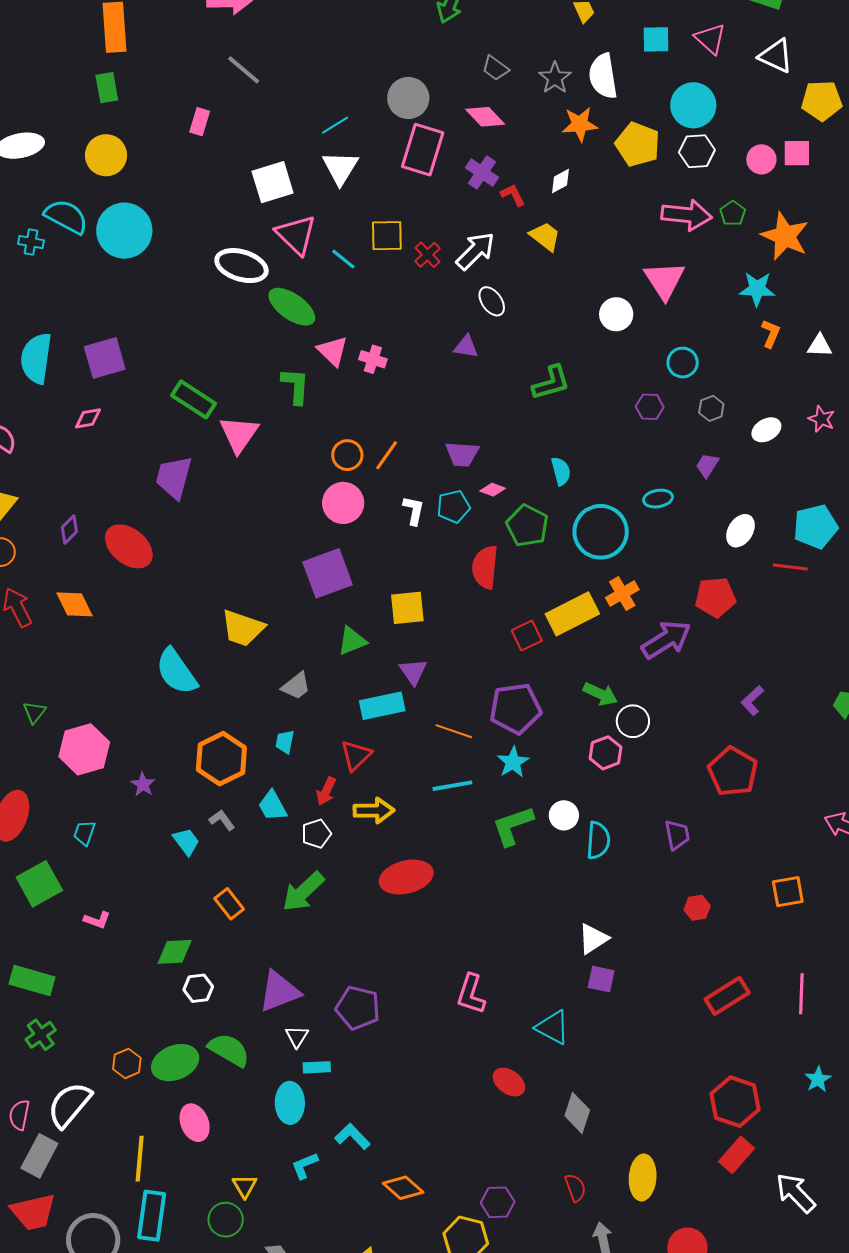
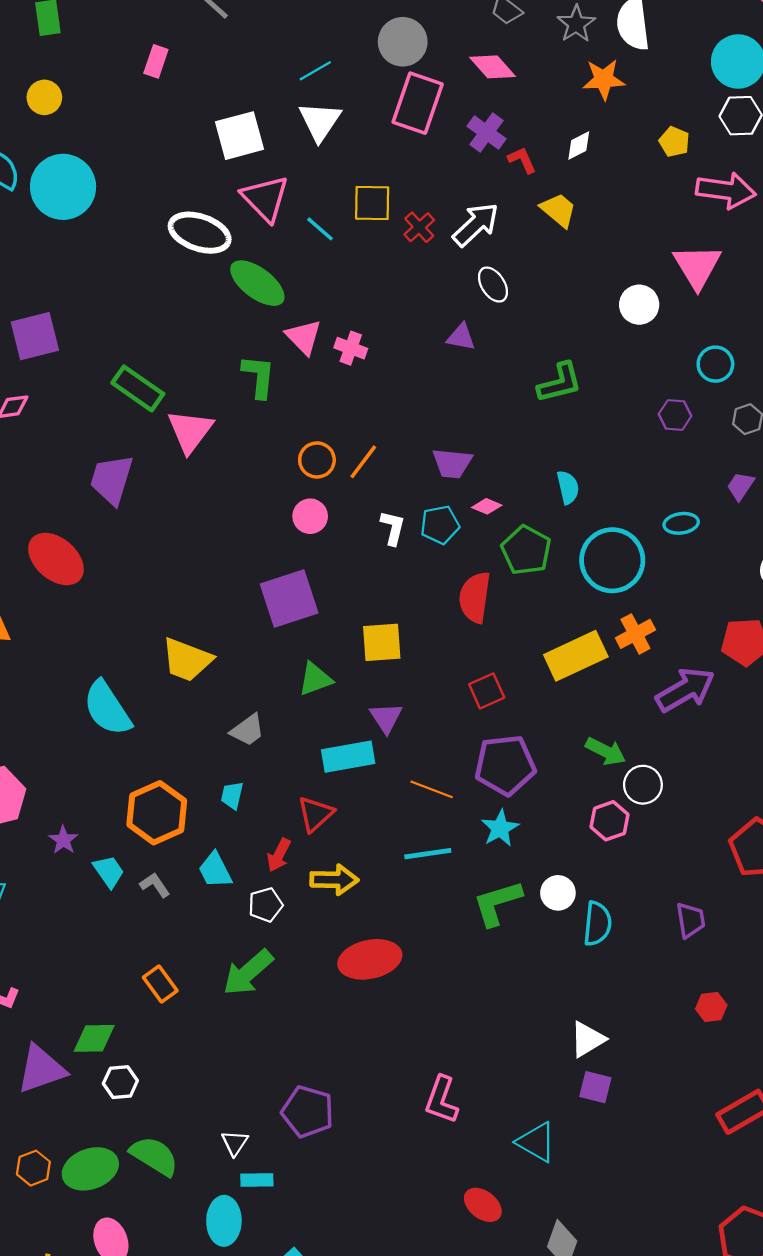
yellow pentagon: (638, 144) -> (674, 142), moved, size x0.6
yellow circle: (106, 155) -> (44, 97), size x0.7
pink circle: (343, 503) -> (310, 516), size x0.7
red square: (527, 636) -> (487, 691), moved
cyan trapezoid: (186, 842) -> (109, 871), moved
purple triangle: (279, 991) -> (41, 1069), moved

